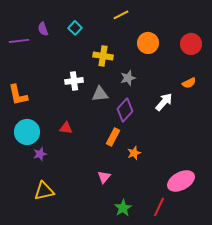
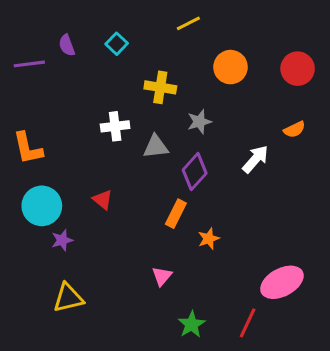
red triangle: (66, 128) -> (103, 200), turned 32

